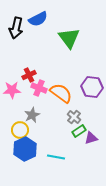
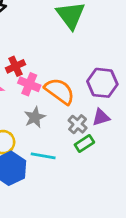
gray star: (32, 115) -> (35, 117), moved
purple triangle: (91, 138) -> (101, 117), moved
cyan line: (56, 157) -> (43, 156), moved

